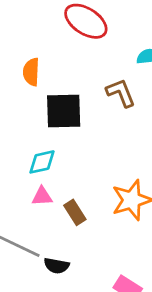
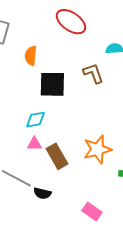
brown rectangle: (75, 212) -> (57, 156), size x1.4

